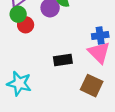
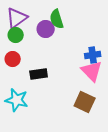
red circle: (26, 25) -> (13, 59), moved
black rectangle: (63, 60) -> (39, 74), moved

